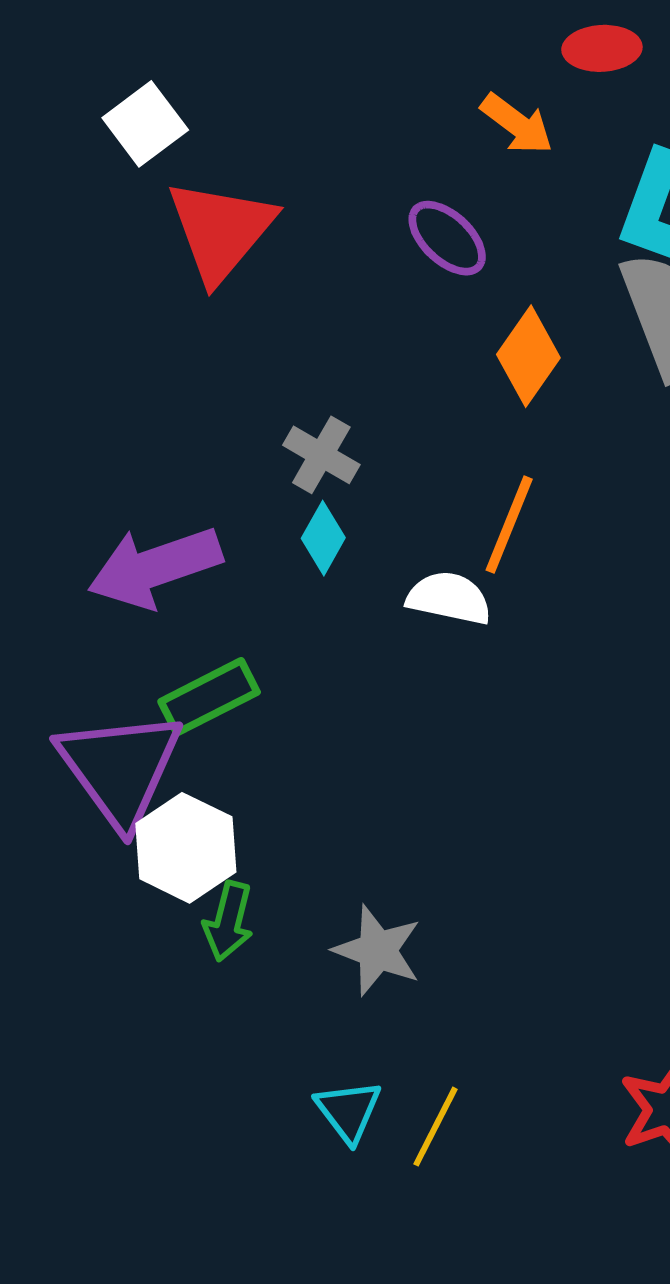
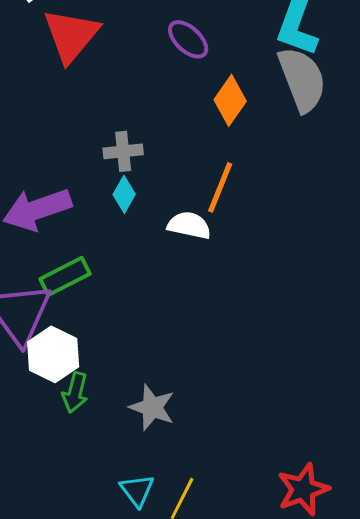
gray cross: (321, 455) -> (123, 151), turned -36

